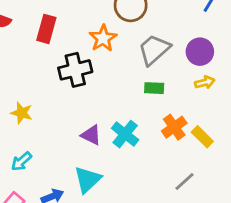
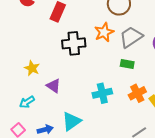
orange star: (103, 38) -> (104, 32), moved
cyan cross: (125, 134) -> (102, 93), turned 30
purple triangle: (91, 135) -> (53, 86), moved

